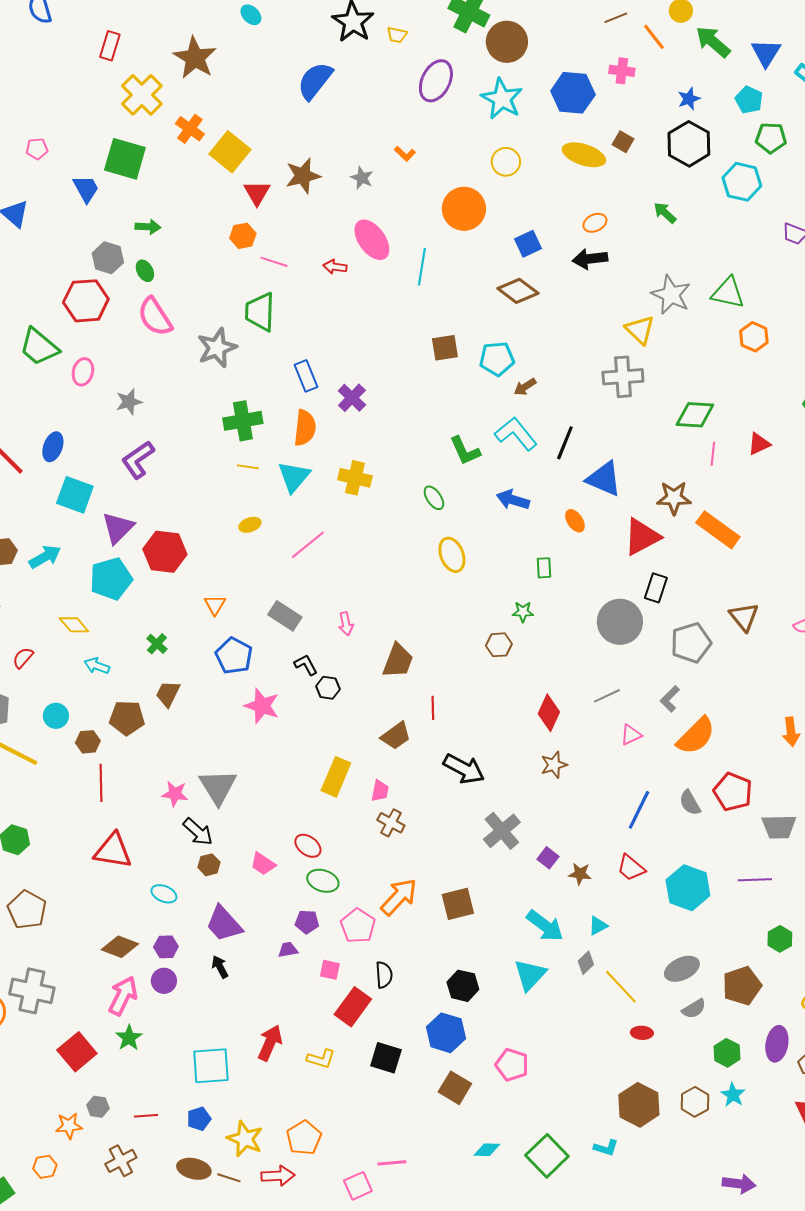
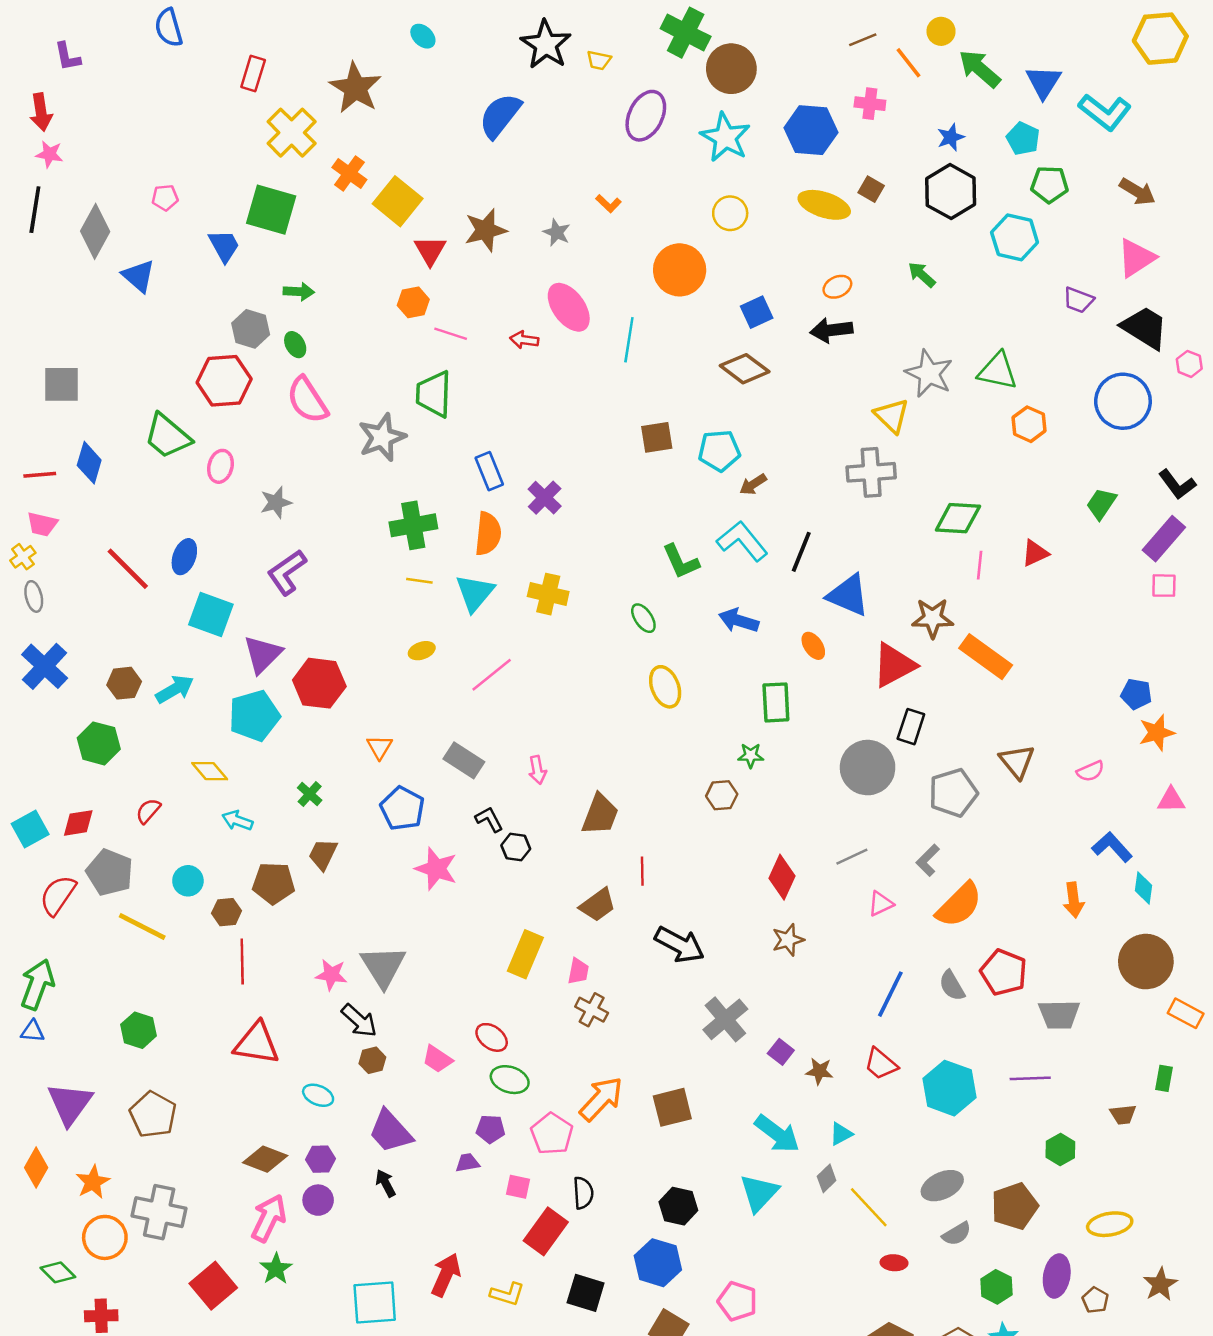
green rectangle: (544, 568) -> (776, 702), size x1.6

